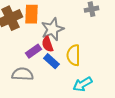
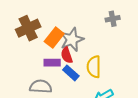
orange rectangle: (31, 14) -> (54, 38), moved, turned 36
purple rectangle: (33, 51) -> (52, 63), turned 35

